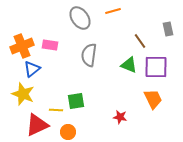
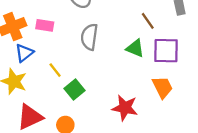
green square: (76, 101) -> (75, 89), turned -30
yellow line: (56, 110) -> (55, 70), moved, turned 48
red star: (120, 117) -> (125, 108), size x1.6

